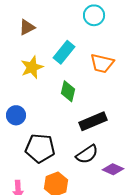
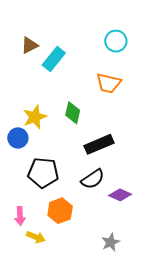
cyan circle: (94, 15) -> (116, 41), moved
cyan rectangle: (64, 52) -> (54, 59), moved
yellow star: (32, 67) -> (35, 117), moved

